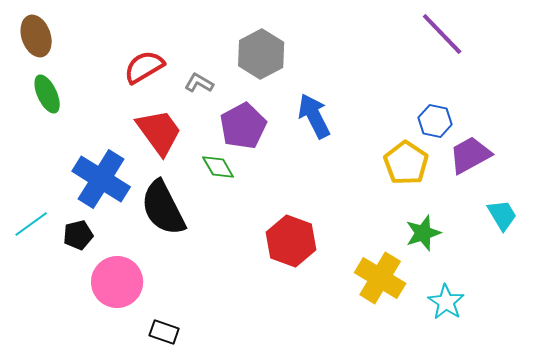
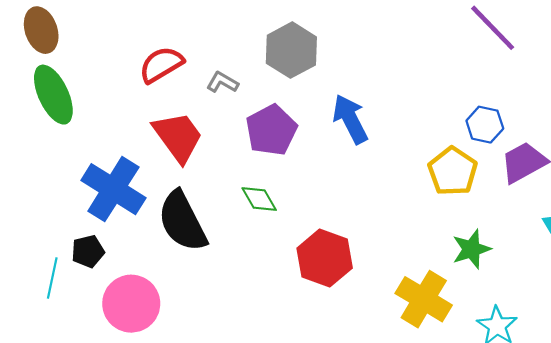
green ellipse: (47, 94) -> (53, 95), size x1.4
green diamond: (218, 167) -> (259, 199), moved
cyan line: (31, 224) -> (52, 278), moved, turned -42

